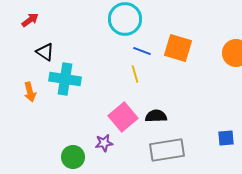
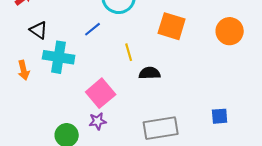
blue line: (142, 51) -> (93, 29), moved, turned -60
black semicircle: (156, 116) -> (150, 73), moved
pink square: (123, 117) -> (101, 93), moved

